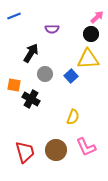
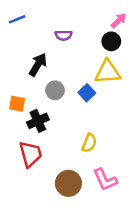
black cross: (31, 99) -> (38, 121), turned 36
red trapezoid: (25, 152) -> (31, 154), moved

